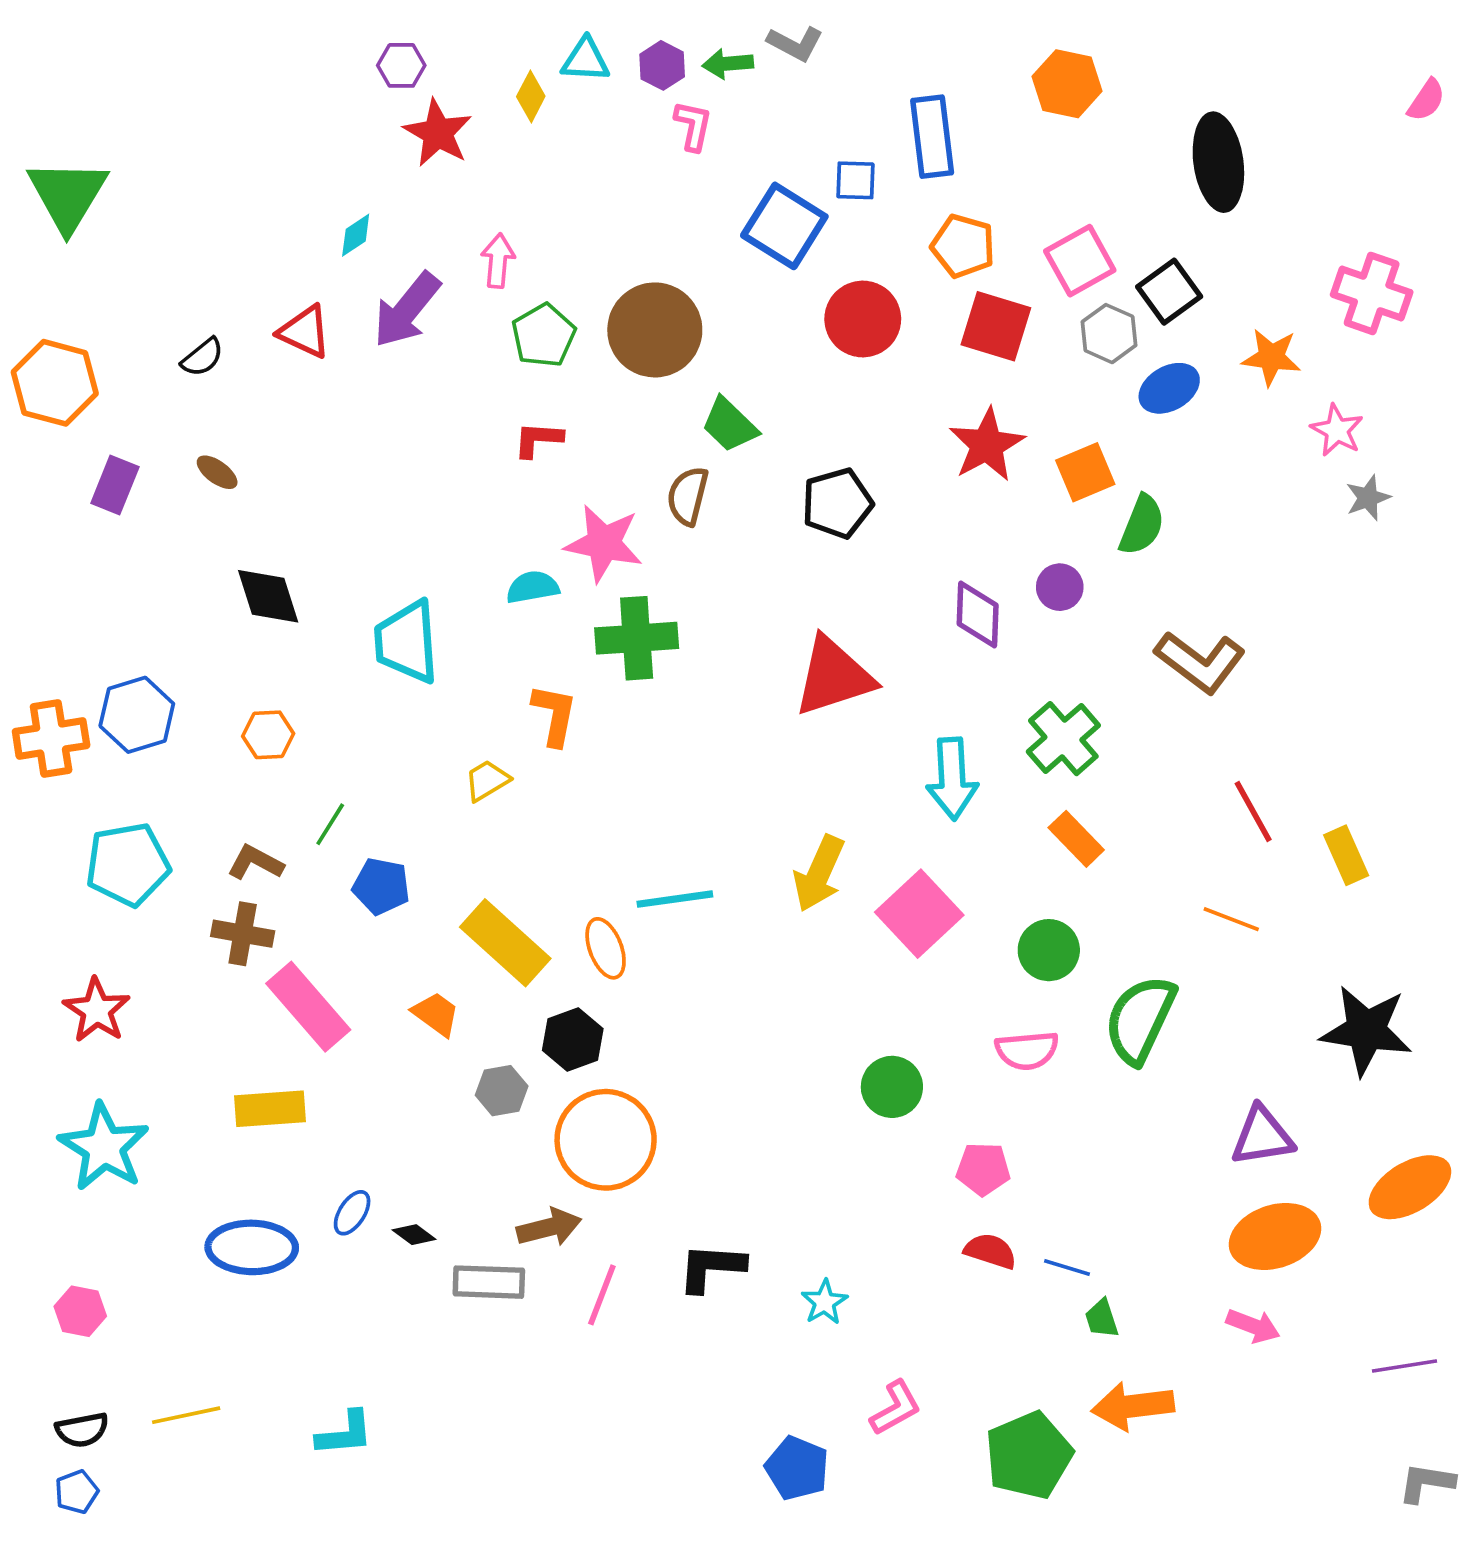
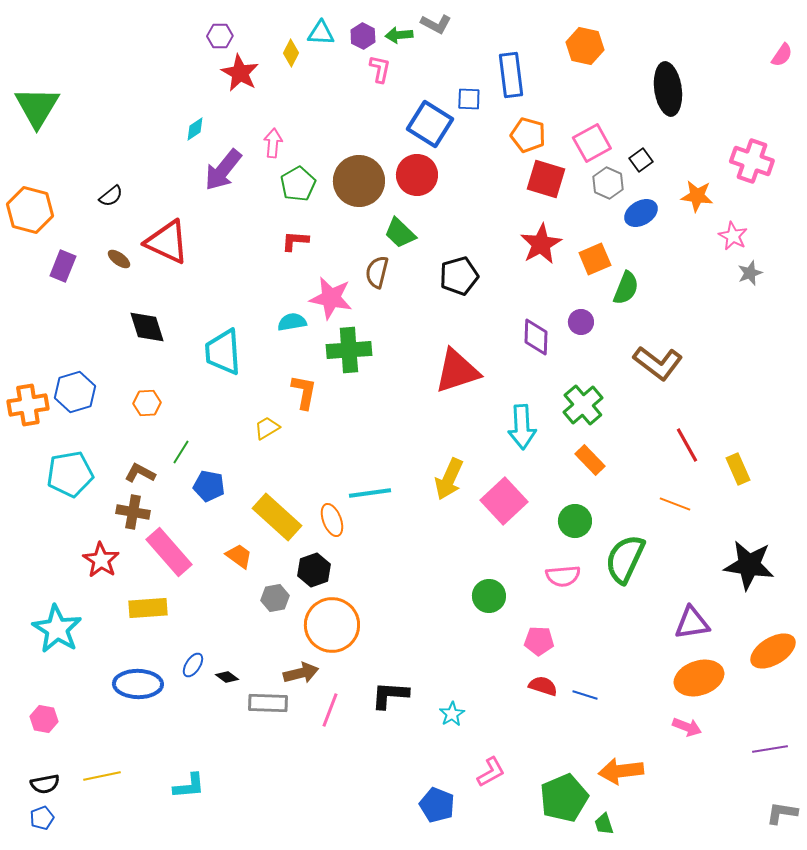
black square: (1169, 292) -> (641, 160), size x0.7
red circle: (863, 319) -> (417, 175), moved
red triangle: (305, 332) -> (167, 242), moved, size x1.5
red star: (97, 1010) -> (101, 560), moved
green trapezoid: (1102, 1319) -> (604, 824), moved

